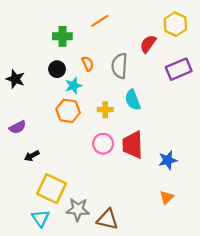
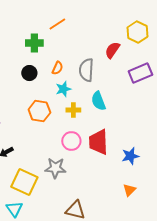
orange line: (100, 21) -> (57, 24), moved
orange semicircle: (88, 64) -> (57, 68), turned 48
cyan star: (73, 86) -> (63, 89), moved
gray star: (78, 209) -> (55, 168), moved

